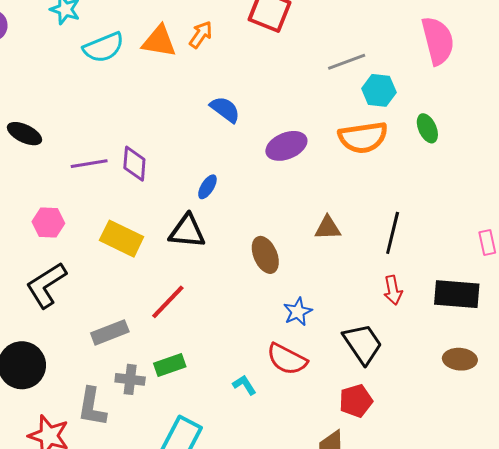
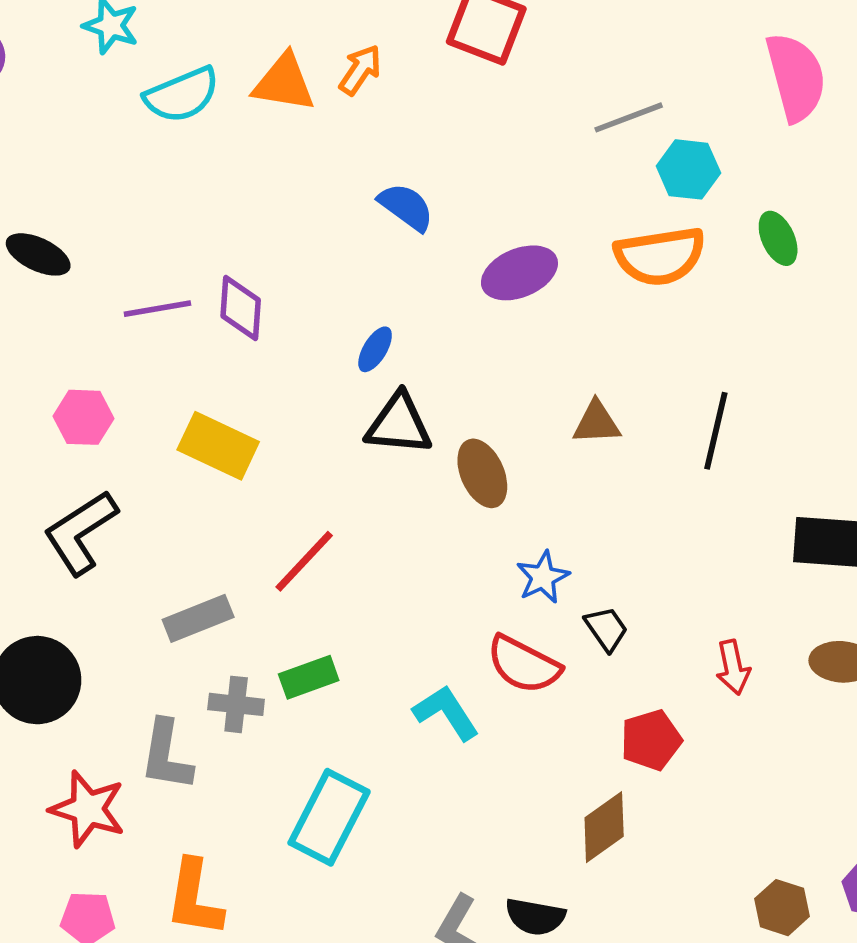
black triangle: (187, 231) -> (399, 424), moved
red arrow: (393, 290) -> (733, 667), moved
black trapezoid: (363, 344) -> (606, 629), moved, size x0.6
cyan L-shape: (244, 385) -> (446, 713), size x1.5

